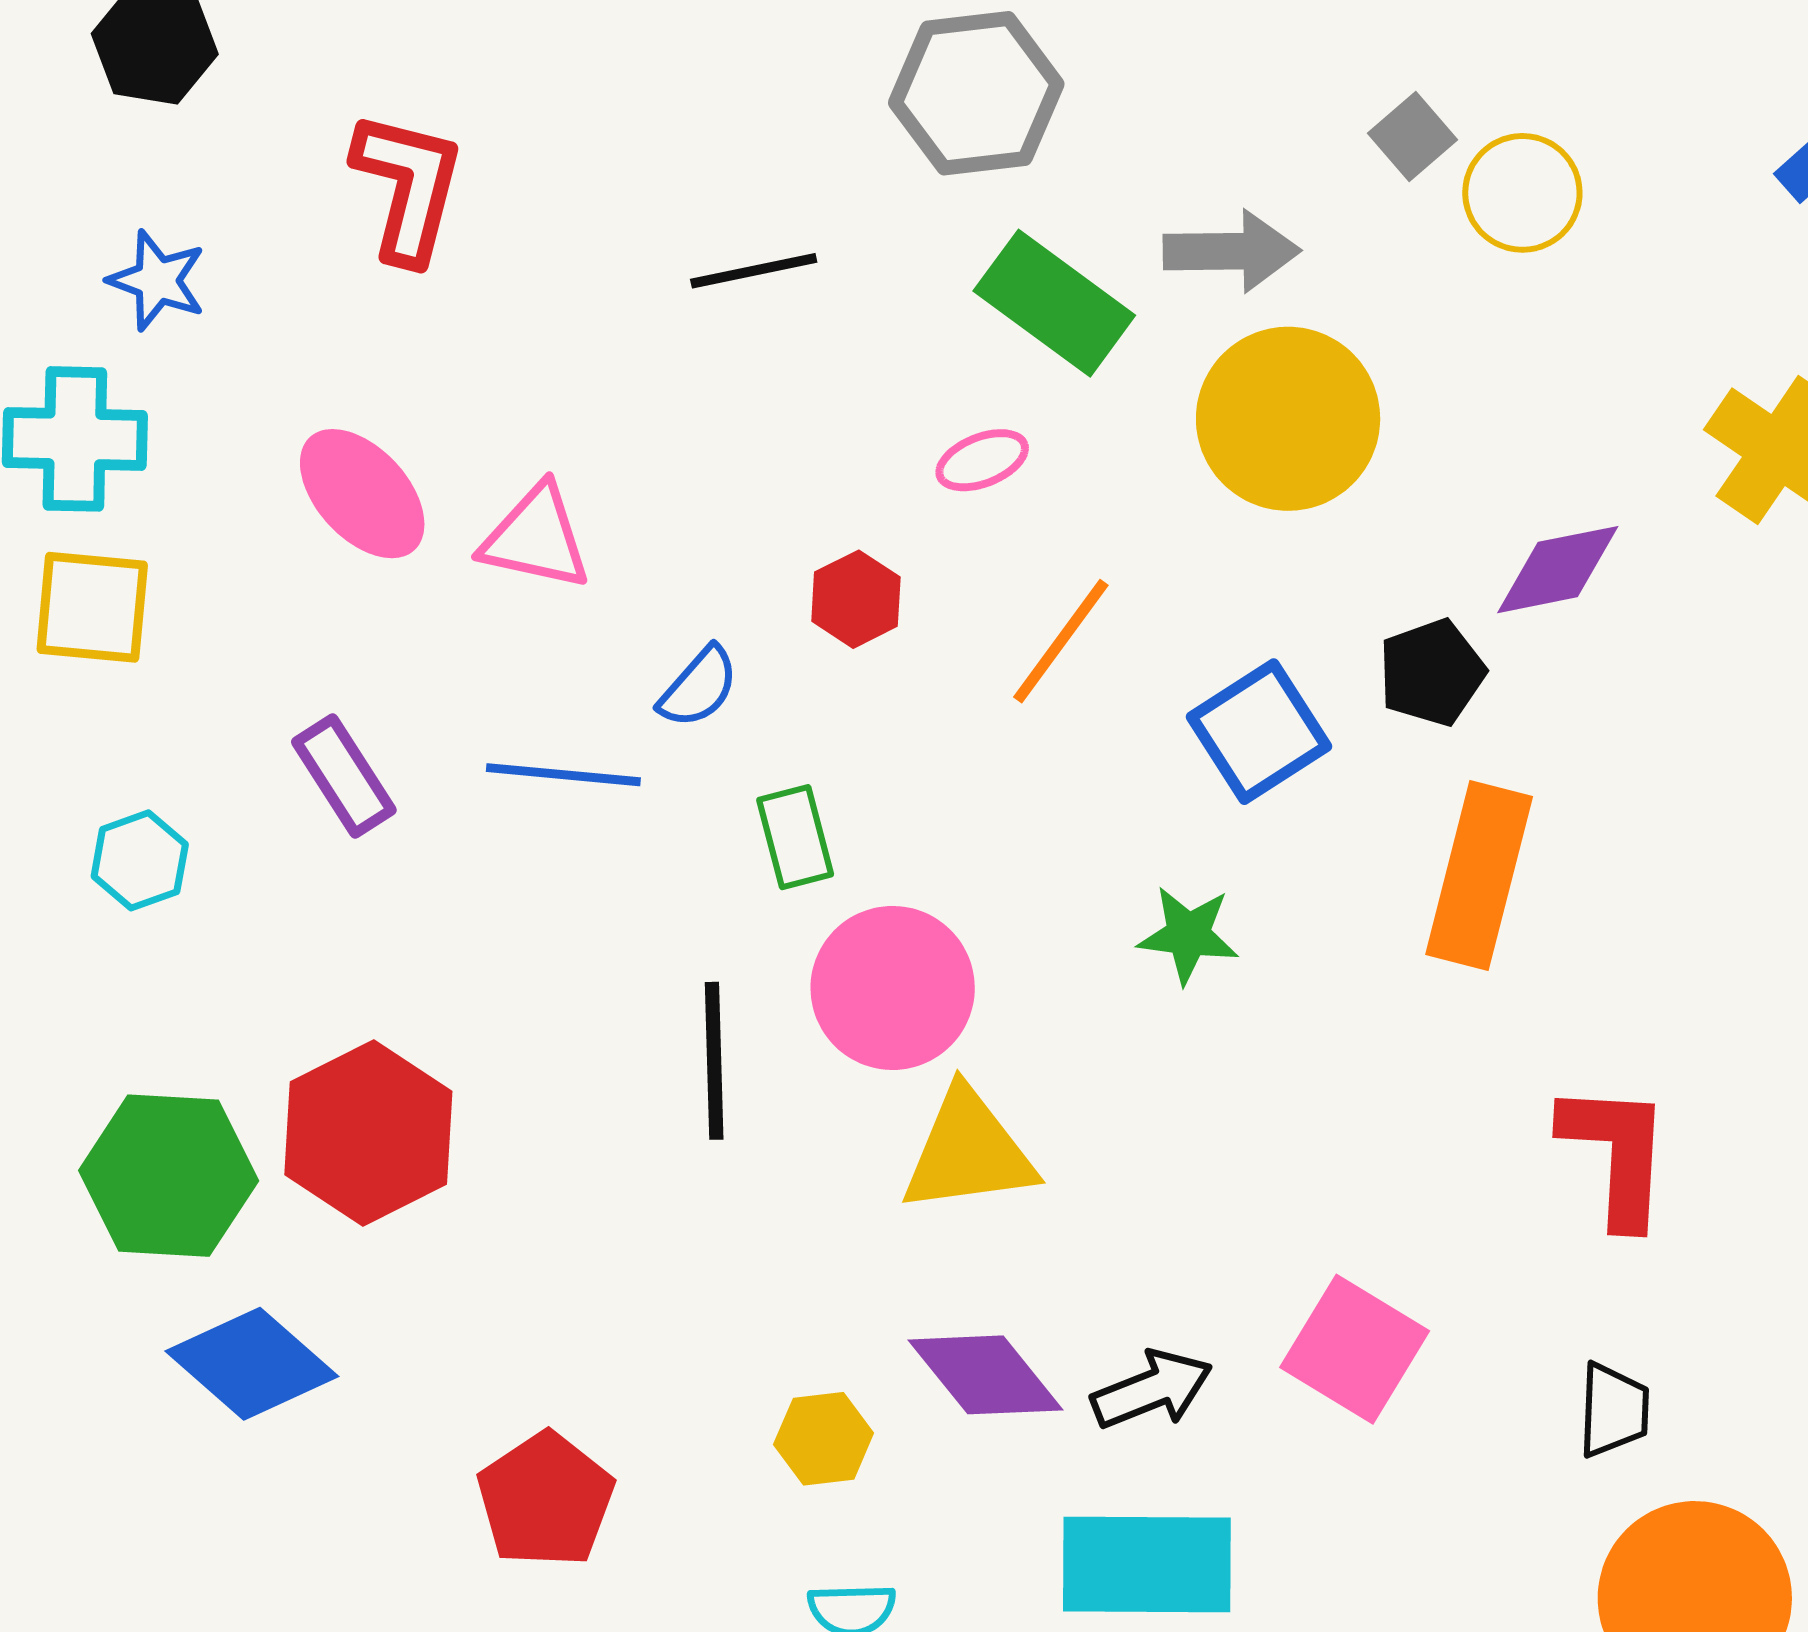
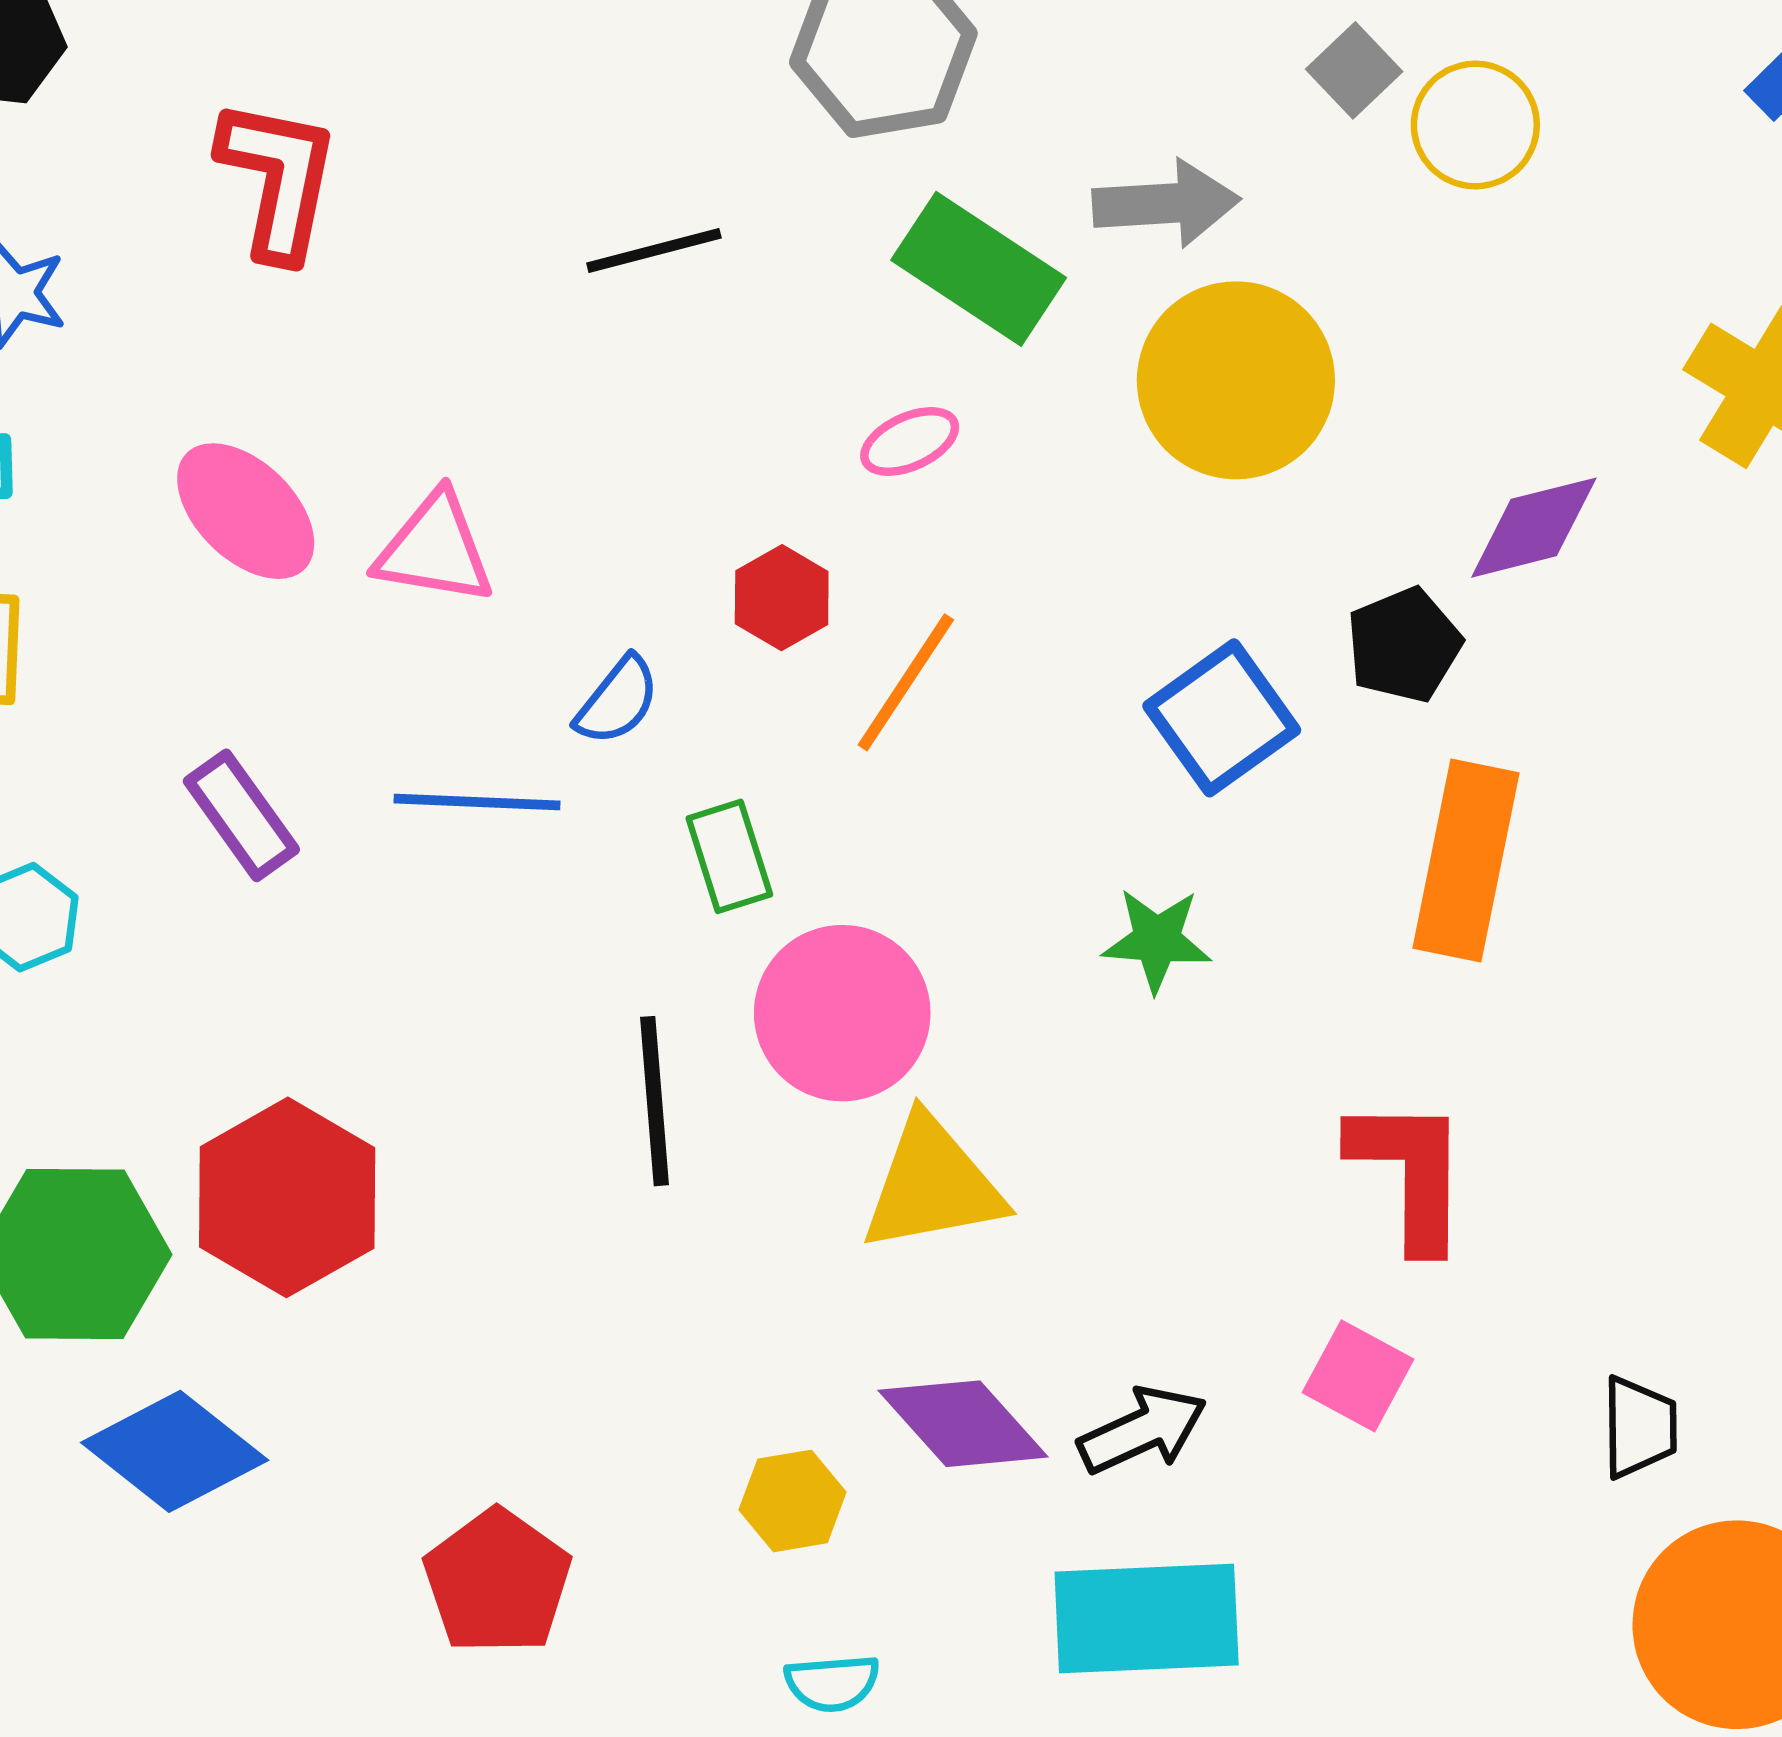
orange line: (1061, 641) -> (906, 682), moved
red L-shape: (1616, 1154) -> (1410, 1173), moved
pink square: (1355, 1349) -> (1358, 1376), size x0.7

